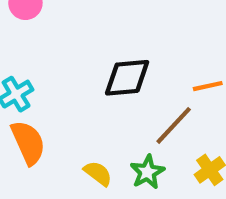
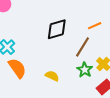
green star: (147, 172) -> (85, 70), moved

